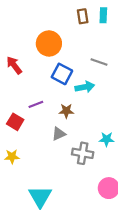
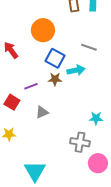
brown star: (66, 111) -> (55, 79), moved
gray triangle: (59, 134) -> (42, 112), moved
gray cross: (83, 153) -> (80, 142), moved

